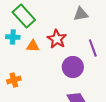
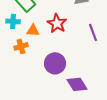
purple circle: (73, 67) -> (55, 63), moved
orange cross: (14, 80) -> (21, 46), moved

